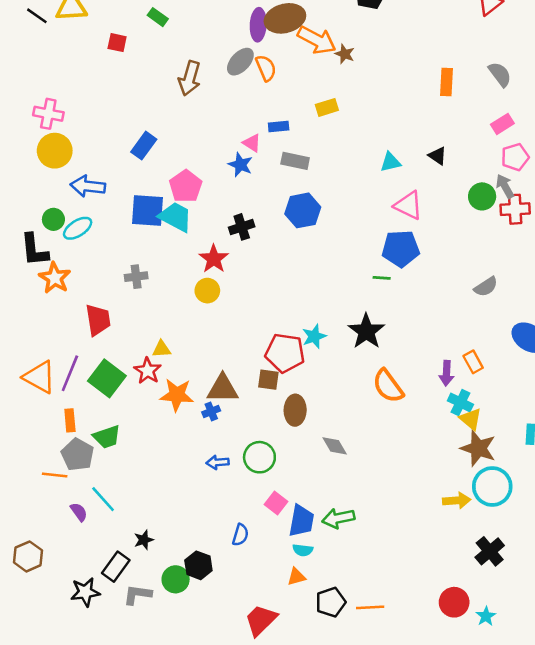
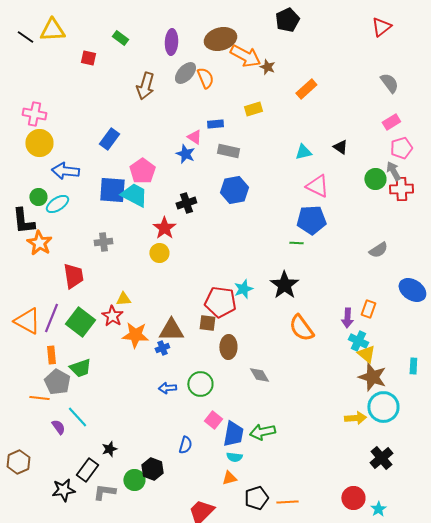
purple ellipse: (258, 25) -> (171, 42), moved
orange rectangle: (446, 82) -> (306, 89), moved, turned 45
orange rectangle: (473, 362) -> (368, 309), turned 48

